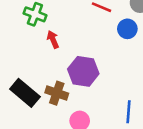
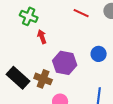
blue circle: (127, 29) -> (99, 54), moved

